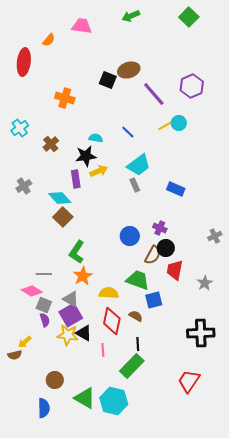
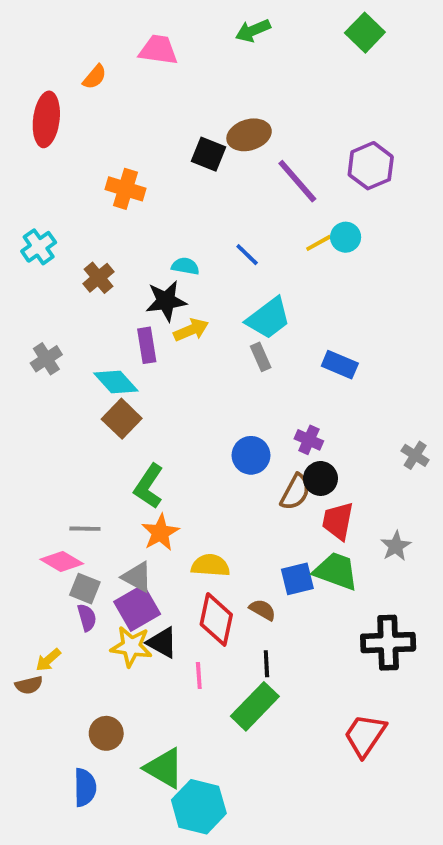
gray cross: (215, 236) -> (415, 455), turned -32
green trapezoid: (138, 280) -> (336, 571), moved
cyan hexagon: (114, 401) -> (199, 807), moved

